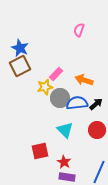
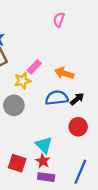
gray circle: (60, 98) -> (14, 105), moved
cyan triangle: (65, 130) -> (44, 145), moved
red square: (40, 151) -> (17, 163), moved, turned 30

